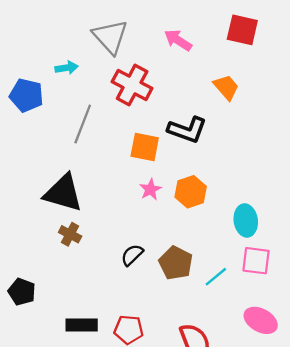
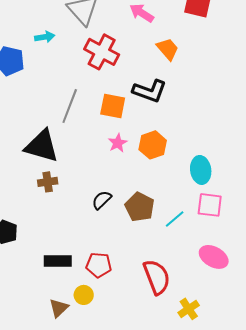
orange trapezoid: (226, 87) -> (168, 49), moved
gray line: (83, 124) -> (70, 106), moved
brown cross: (70, 234) -> (48, 182), turned -36

